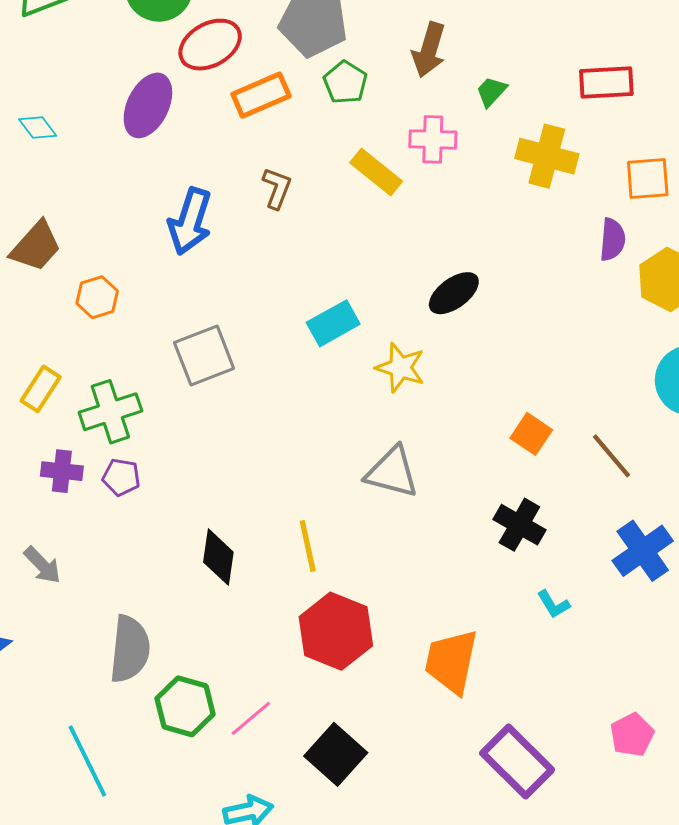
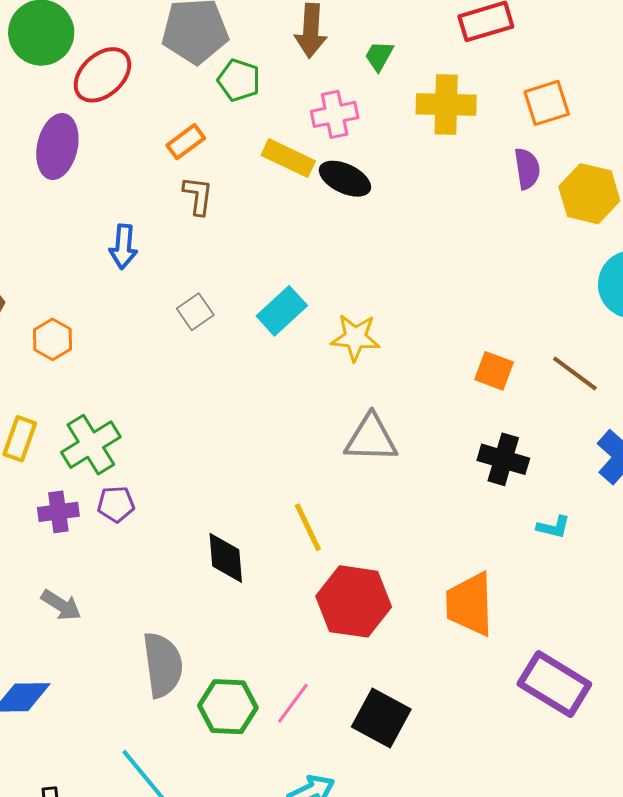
orange rectangle: (261, 95) -> (186, 142), moved, size x0.7
blue arrow: (190, 221) -> (123, 247), size x0.7
black ellipse: (454, 293) -> (345, 179), moved, turned 75
gray square: (204, 356) -> (195, 312), moved, size x0.6
cyan L-shape: (553, 604) -> (553, 527), turned -32

